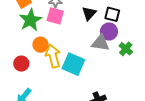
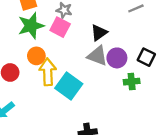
black square: (112, 14) -> (146, 57), moved
gray triangle: (100, 43) -> (97, 56), moved
green cross: (126, 49) -> (132, 82), turned 32

